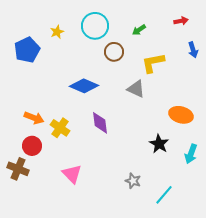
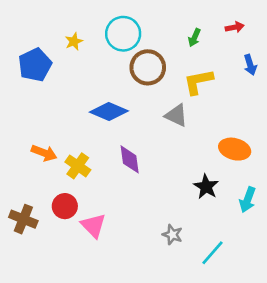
green arrow: (139, 30) -> (194, 38), moved, turned -32
brown circle: (114, 52) -> (148, 67), size x1.4
red circle: (32, 146) -> (65, 206), moved

